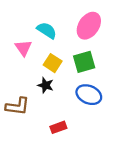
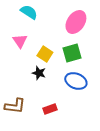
cyan semicircle: (47, 30) -> (29, 12), moved
brown L-shape: (18, 106) -> (15, 106), moved

